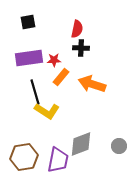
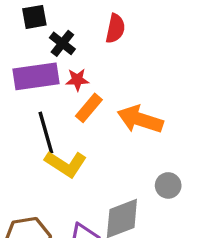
black cross: (81, 48) -> (62, 43), moved, turned 35
gray circle: (119, 146) -> (168, 185), moved

